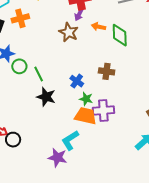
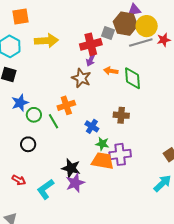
orange cross: (20, 18) -> (66, 105), moved
black star: (46, 97) -> (71, 168), moved
black circle: (13, 140) -> (28, 144), moved
cyan L-shape: (70, 140) -> (46, 189), moved
purple star: (57, 158) -> (75, 183), moved, turned -30

